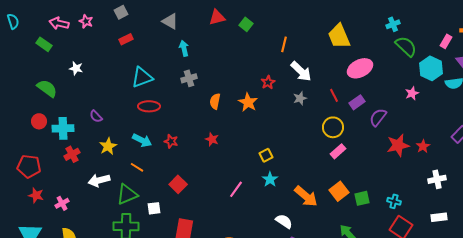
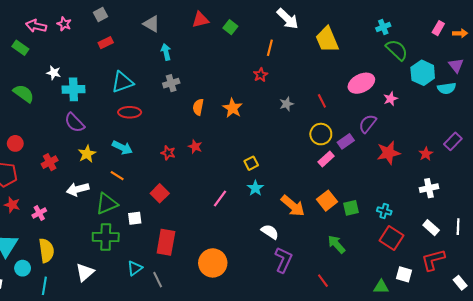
pink rectangle: (446, 41) -> (438, 28), moved
pink ellipse: (360, 68) -> (361, 83), moved
white arrow: (301, 71) -> (288, 19), moved
red star: (268, 82) -> (261, 75), moved
pink star: (412, 93) -> (390, 99), moved
purple rectangle: (357, 102) -> (346, 141), moved
purple semicircle: (96, 116) -> (75, 123), size x1.5
red circle: (39, 121) -> (15, 143), moved
cyan cross: (63, 128) -> (73, 89), moved
red star: (171, 141) -> (168, 153), moved
red star: (423, 146) -> (426, 154), moved
white rectangle: (439, 217) -> (431, 228), turned 49

